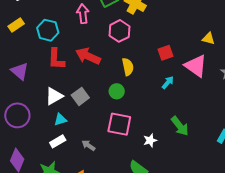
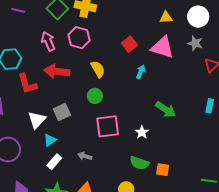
pink arrow: (83, 14) -> (48, 41), moved
gray square: (80, 96) -> (62, 112), turned 30

